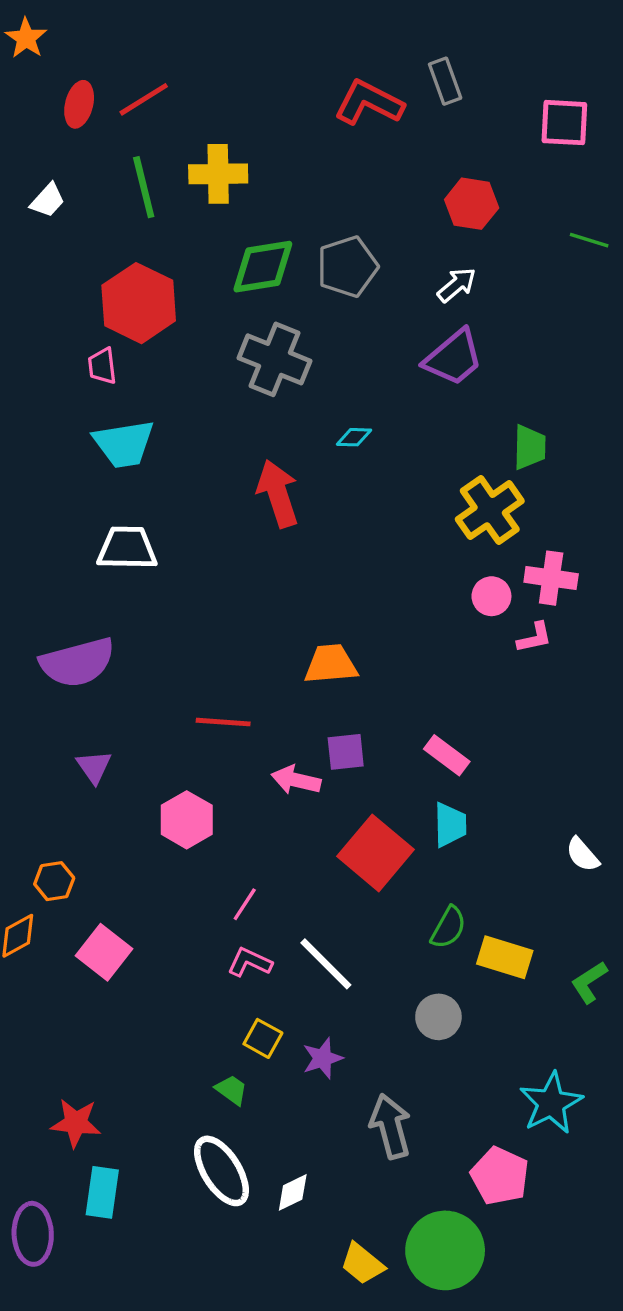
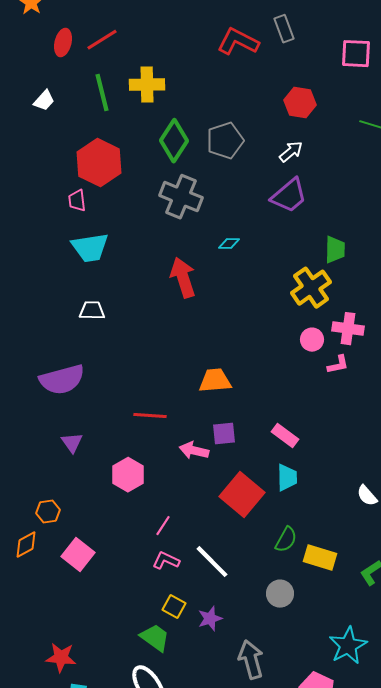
green diamond: (263, 267) -> (174, 141), turned -48
white trapezoid: (127, 548) -> (92, 311), size x0.7
green trapezoid: (231, 1090) -> (155, 638), size x1.5

